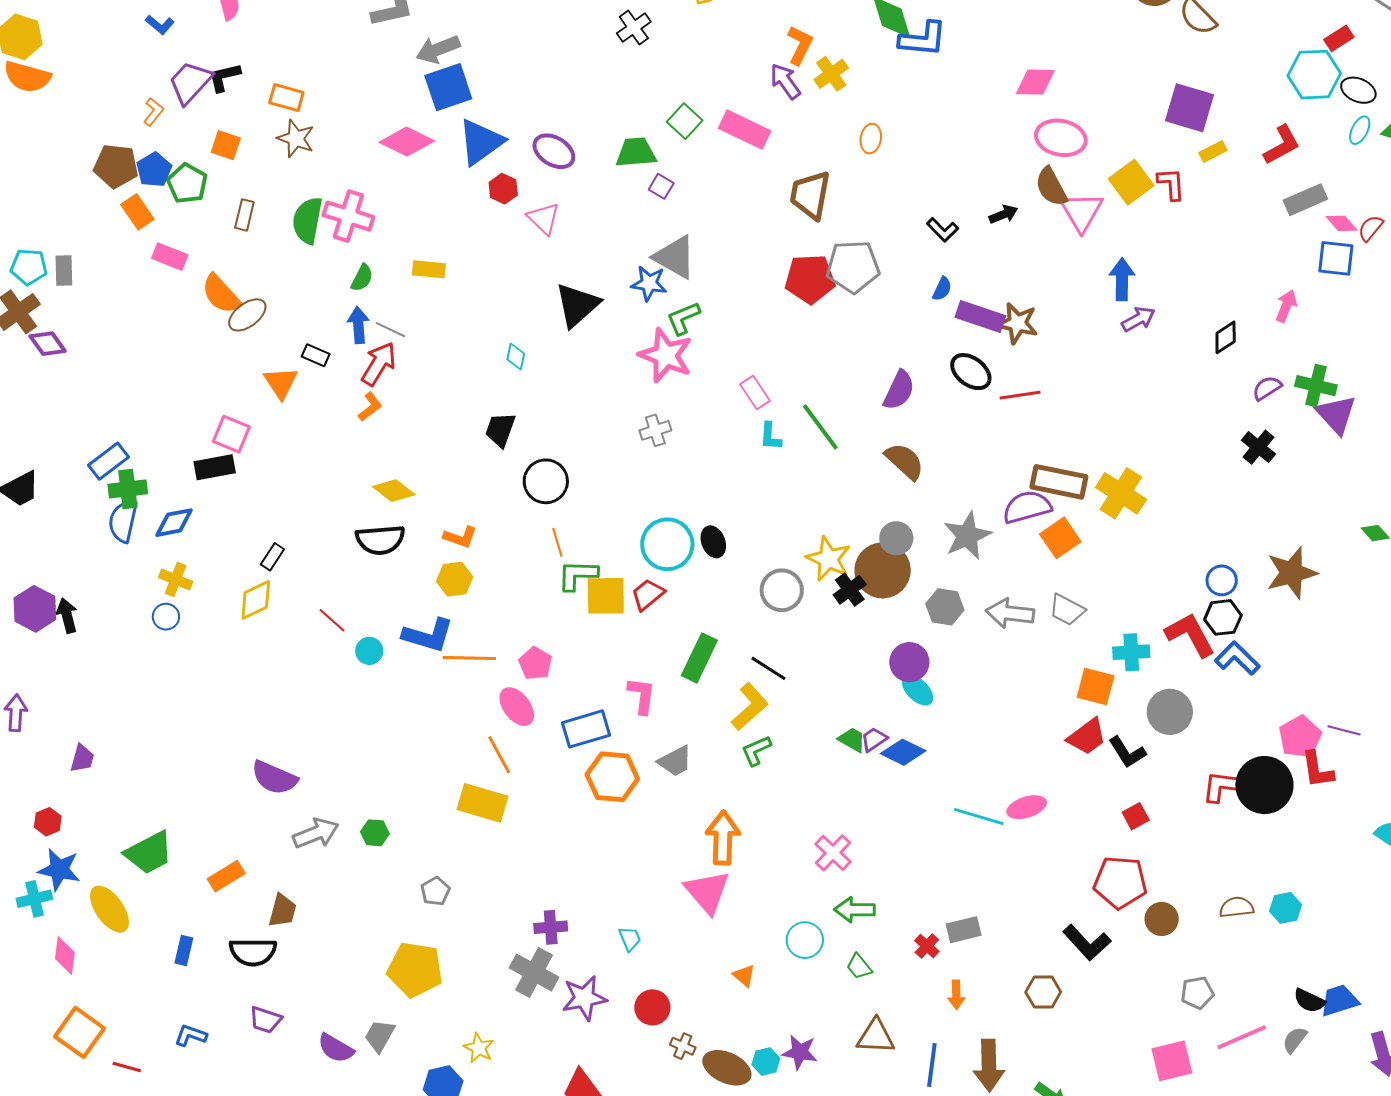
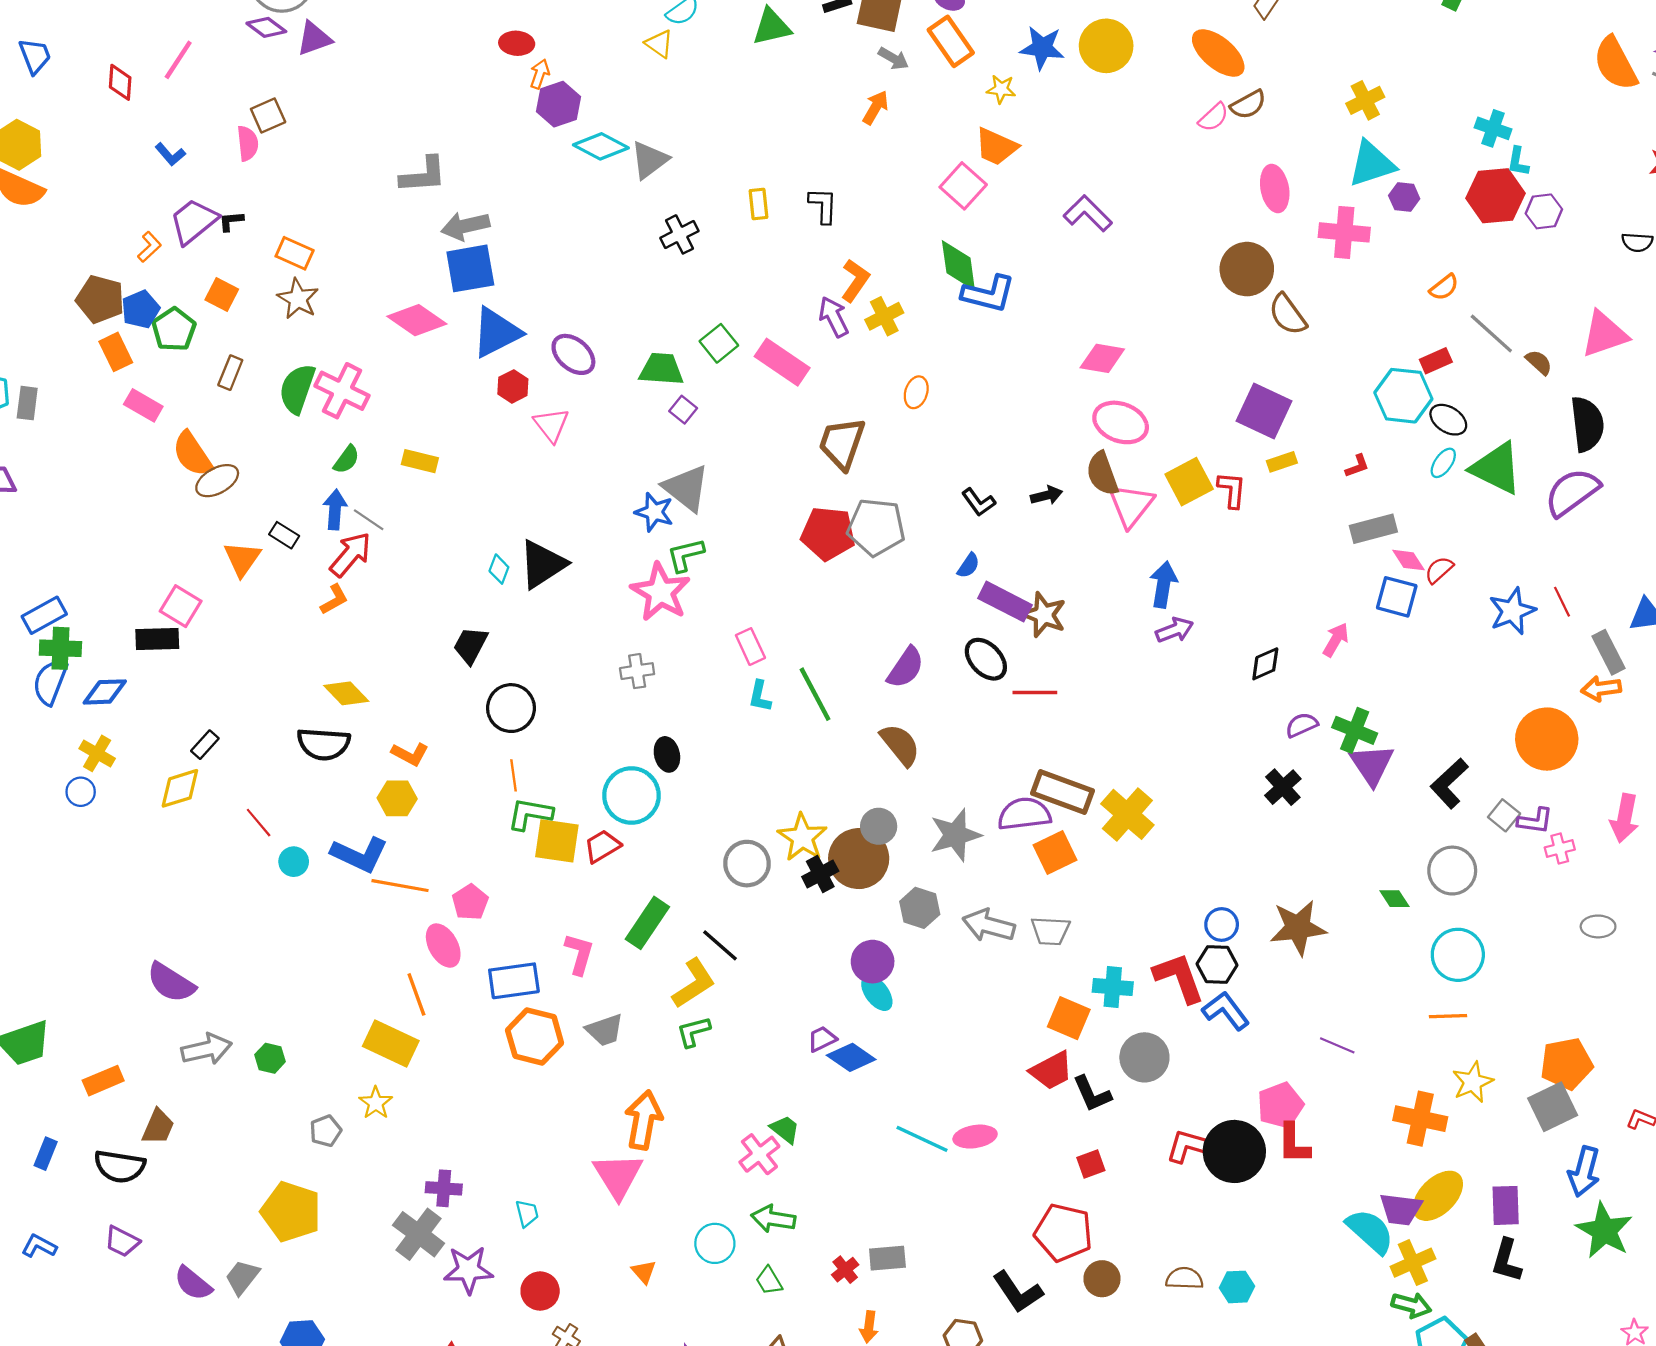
black L-shape: (224, 77) -> (231, 221), size x0.7
red L-shape: (1282, 145) -> (1357, 466), size x0.6
black triangle: (577, 305) -> (542, 564), moved
black ellipse: (713, 542) -> (667, 754), moved
gray trapezoid: (1067, 610) -> (1050, 931), turned -33
purple line: (1344, 730) -> (1337, 1045), moved
green trapezoid: (852, 740) -> (785, 1129), moved
yellow star: (479, 1048) -> (376, 1103), moved

